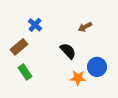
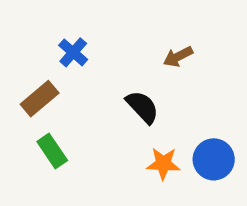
blue circle: (97, 67) -> (214, 159), moved

